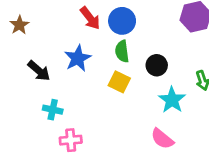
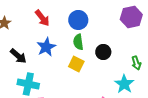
red arrow: (90, 18) -> (42, 18), moved
cyan star: (172, 100) -> (124, 84), moved
cyan cross: (53, 110) -> (28, 84), size x1.5

